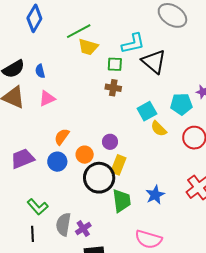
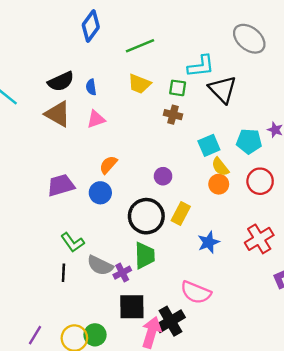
yellow trapezoid: (88, 47) -> (139, 84), moved
orange circle: (85, 155) -> (219, 184), moved
yellow rectangle: (118, 165) -> (181, 213), moved
green trapezoid: (122, 201) -> (145, 255), moved
gray semicircle: (63, 224) -> (100, 265), turned -80

